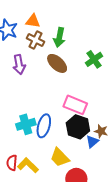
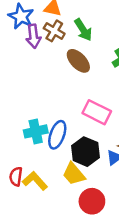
green arrow: (59, 37) -> (83, 30), turned -48
purple arrow: (19, 64) -> (34, 36), moved
black hexagon: (78, 127) -> (86, 152), moved

